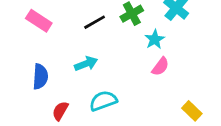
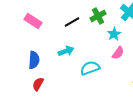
cyan semicircle: (103, 101) -> (90, 68), moved
red semicircle: (60, 111) -> (38, 84), moved

